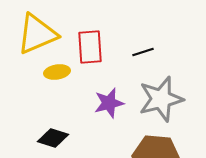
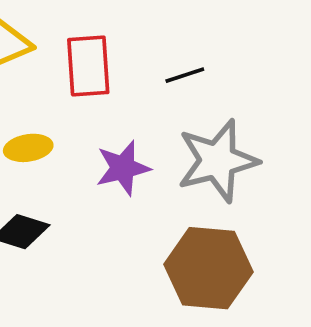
yellow ellipse: (57, 72) -> (28, 148), moved

